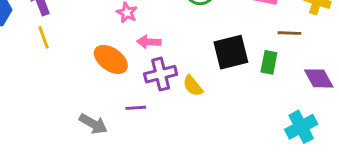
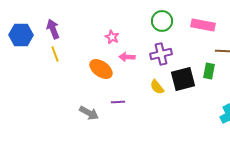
black square: (231, 52) -> (183, 79), moved
purple cross: (161, 74) -> (161, 54), moved

